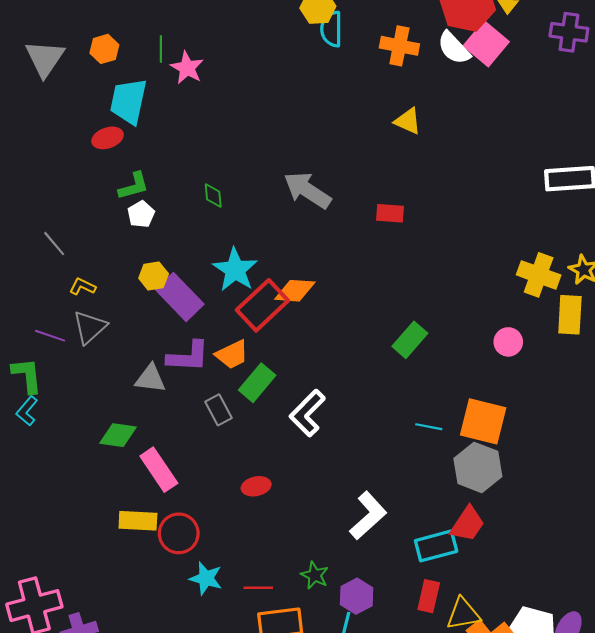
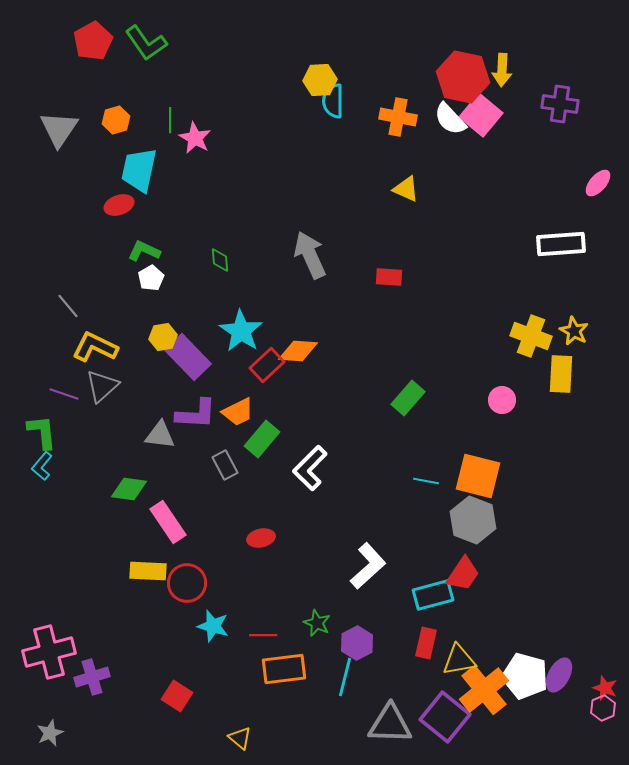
green L-shape: (134, 186) -> (144, 251), turned -140
gray arrow: (307, 190) -> (310, 255), turned 33
yellow L-shape: (82, 286) -> (95, 347), size x1.8
red rectangle: (262, 305) -> (267, 365), size x0.7

